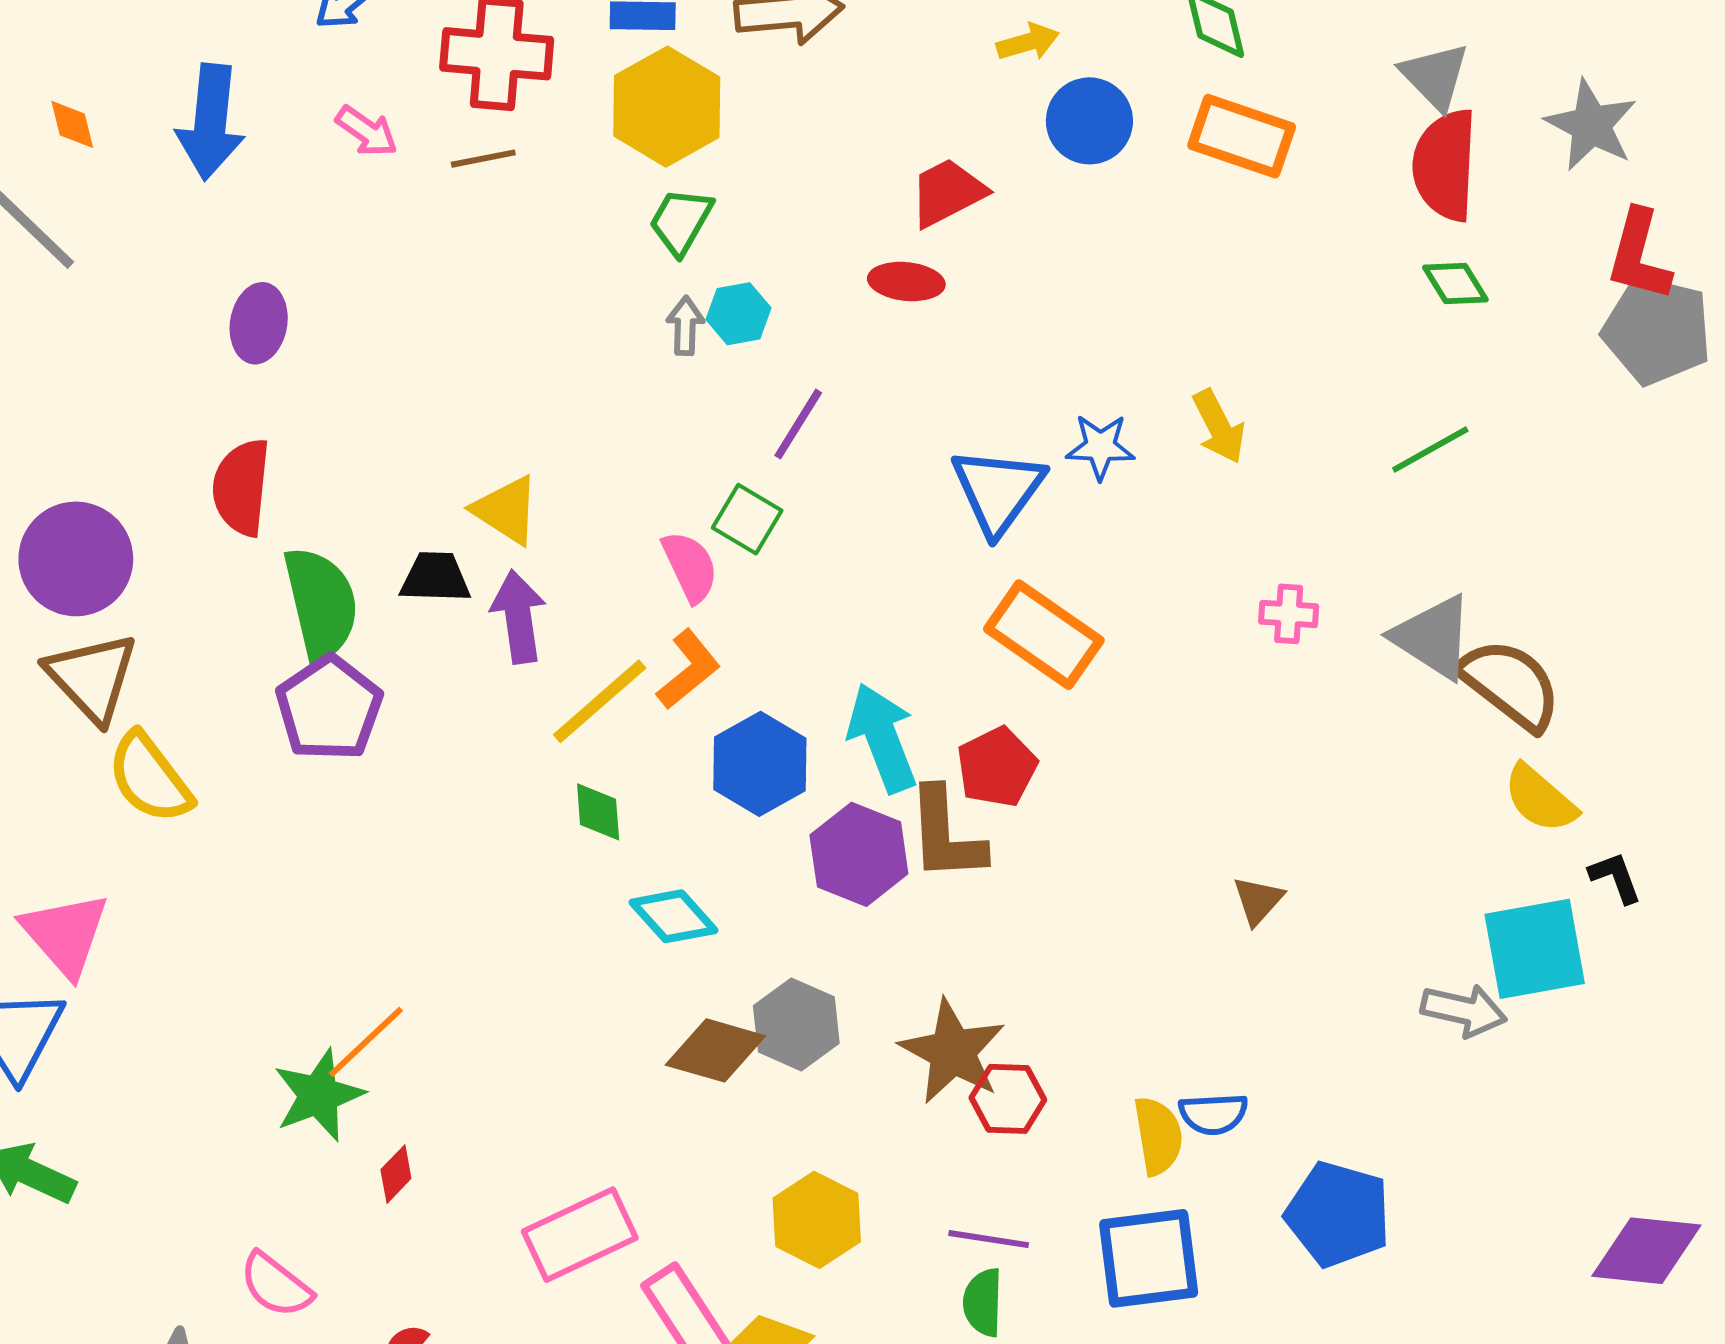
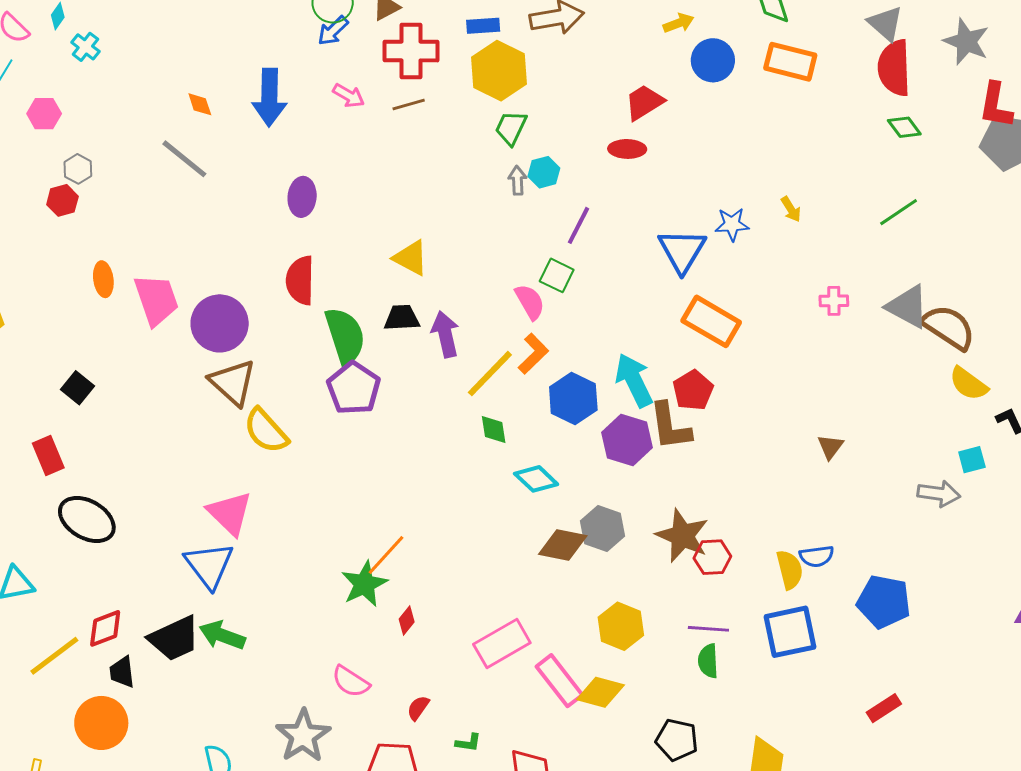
yellow arrow: (1219, 427) -> (791, 209), size x0.7
yellow triangle: (506, 510) -> (411, 258), moved
cyan square: (1535, 949) -> (972, 460), size x0.5

